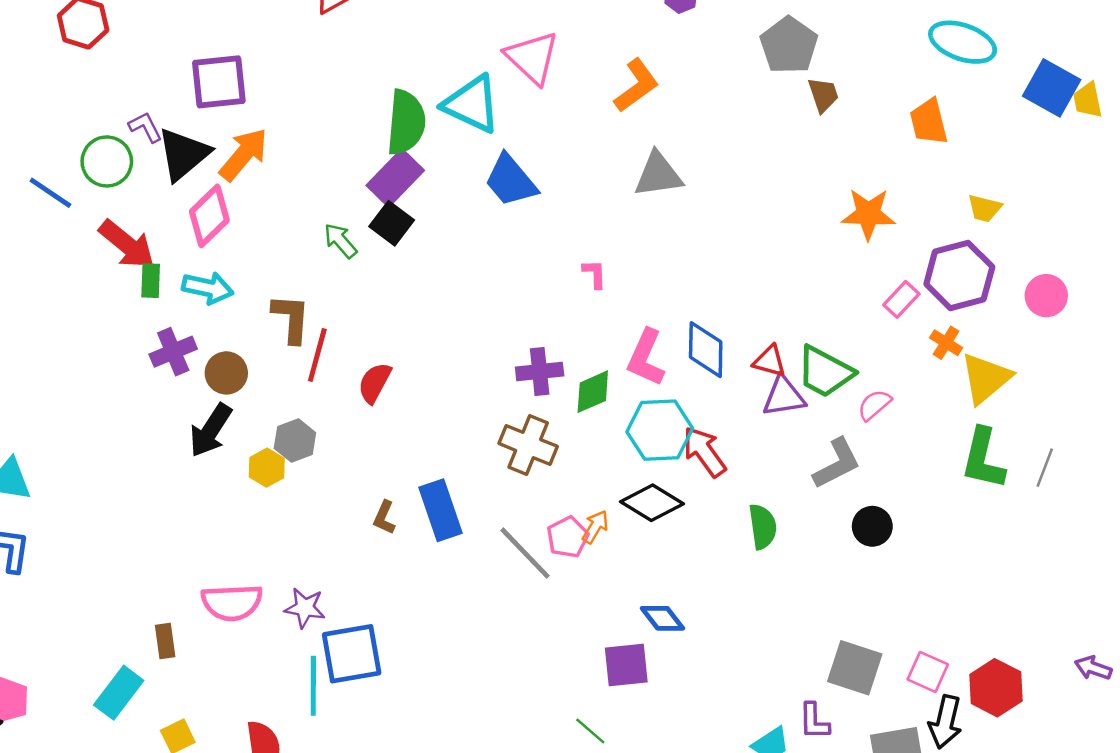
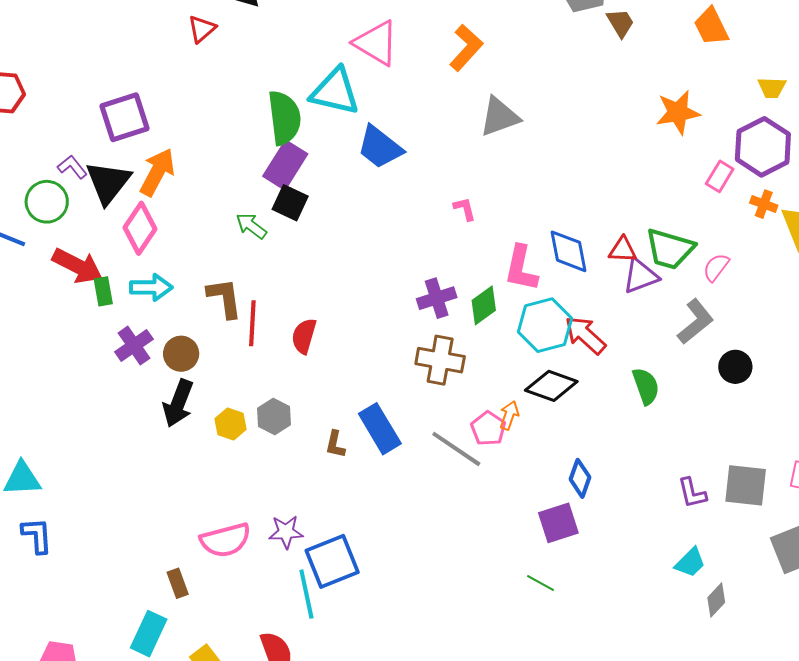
gray hexagon: (295, 441) -> (274, 416), moved
blue diamond: (663, 618) -> (580, 478), turned 69
purple L-shape: (814, 721) -> (692, 493), moved

